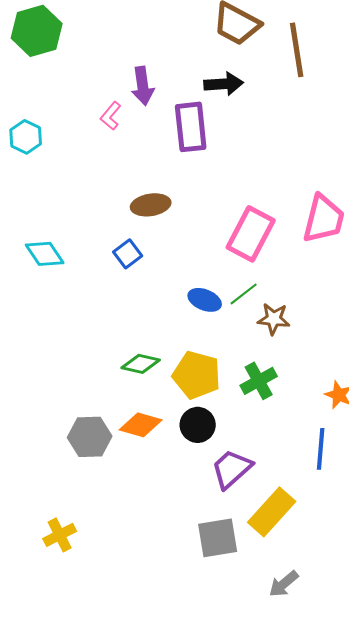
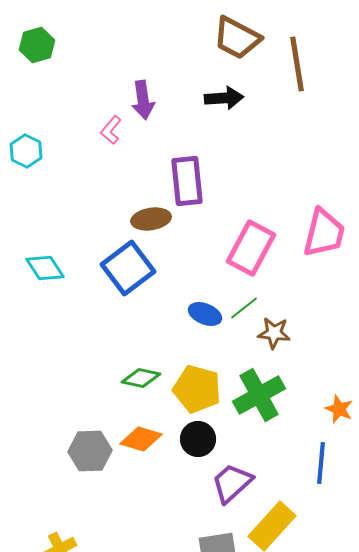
green hexagon: (37, 31) -> (37, 45), size x0.7
purple rectangle: (191, 127) -> (187, 181), moved
blue square: (128, 254) -> (128, 268), size x1.8
green cross: (259, 381) -> (259, 395), size x1.4

